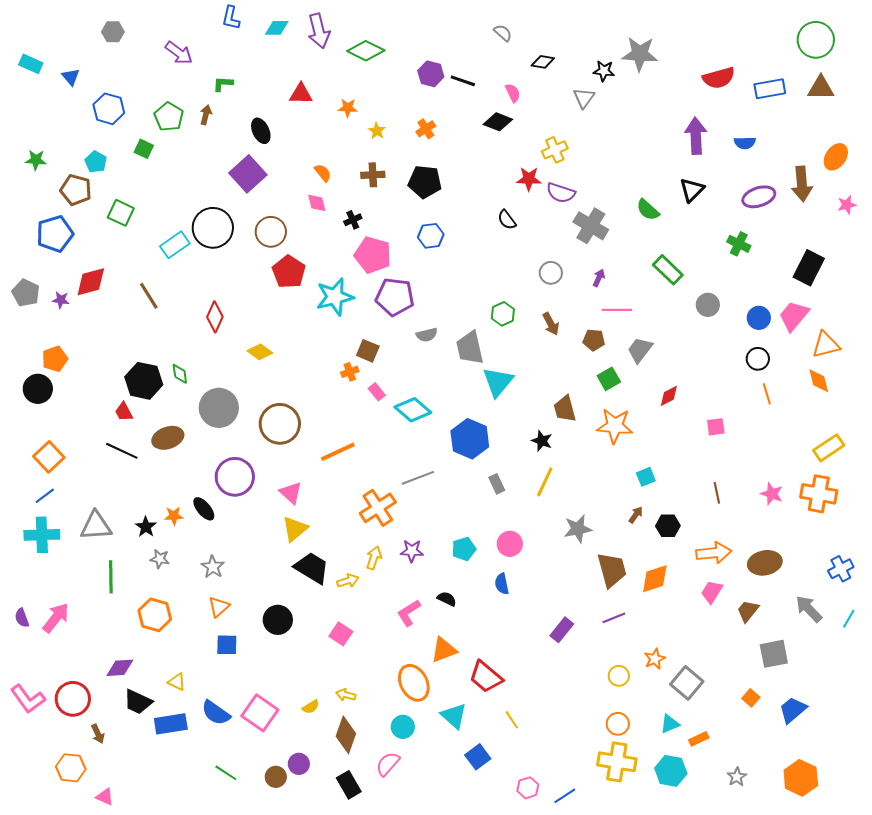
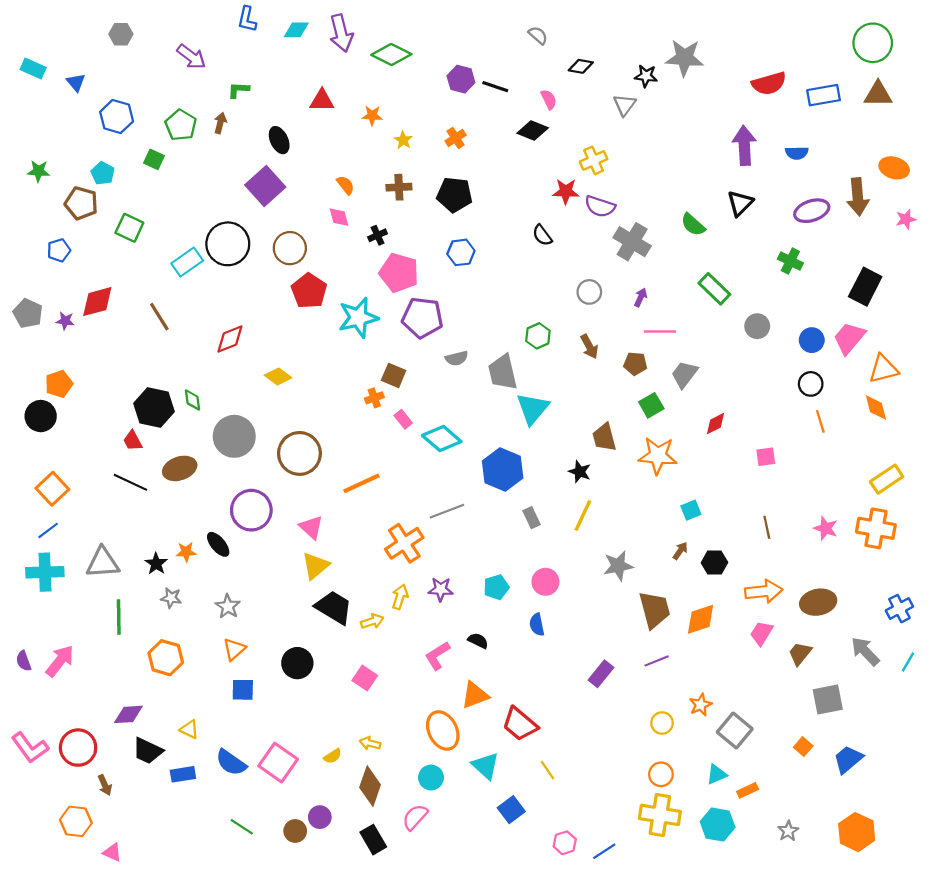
orange ellipse: (836, 157) -> (894, 168), turned 72
blue pentagon: (55, 234) -> (59, 250), size x0.6
red diamond: (215, 317) -> (230, 339), turned 44
blue rectangle: (171, 724) -> (183, 774), size x0.7

